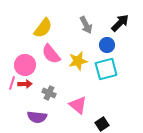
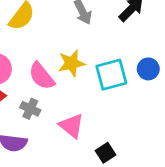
blue circle: (107, 45) -> (148, 69), moved
pink semicircle: (51, 54) -> (42, 76), moved

